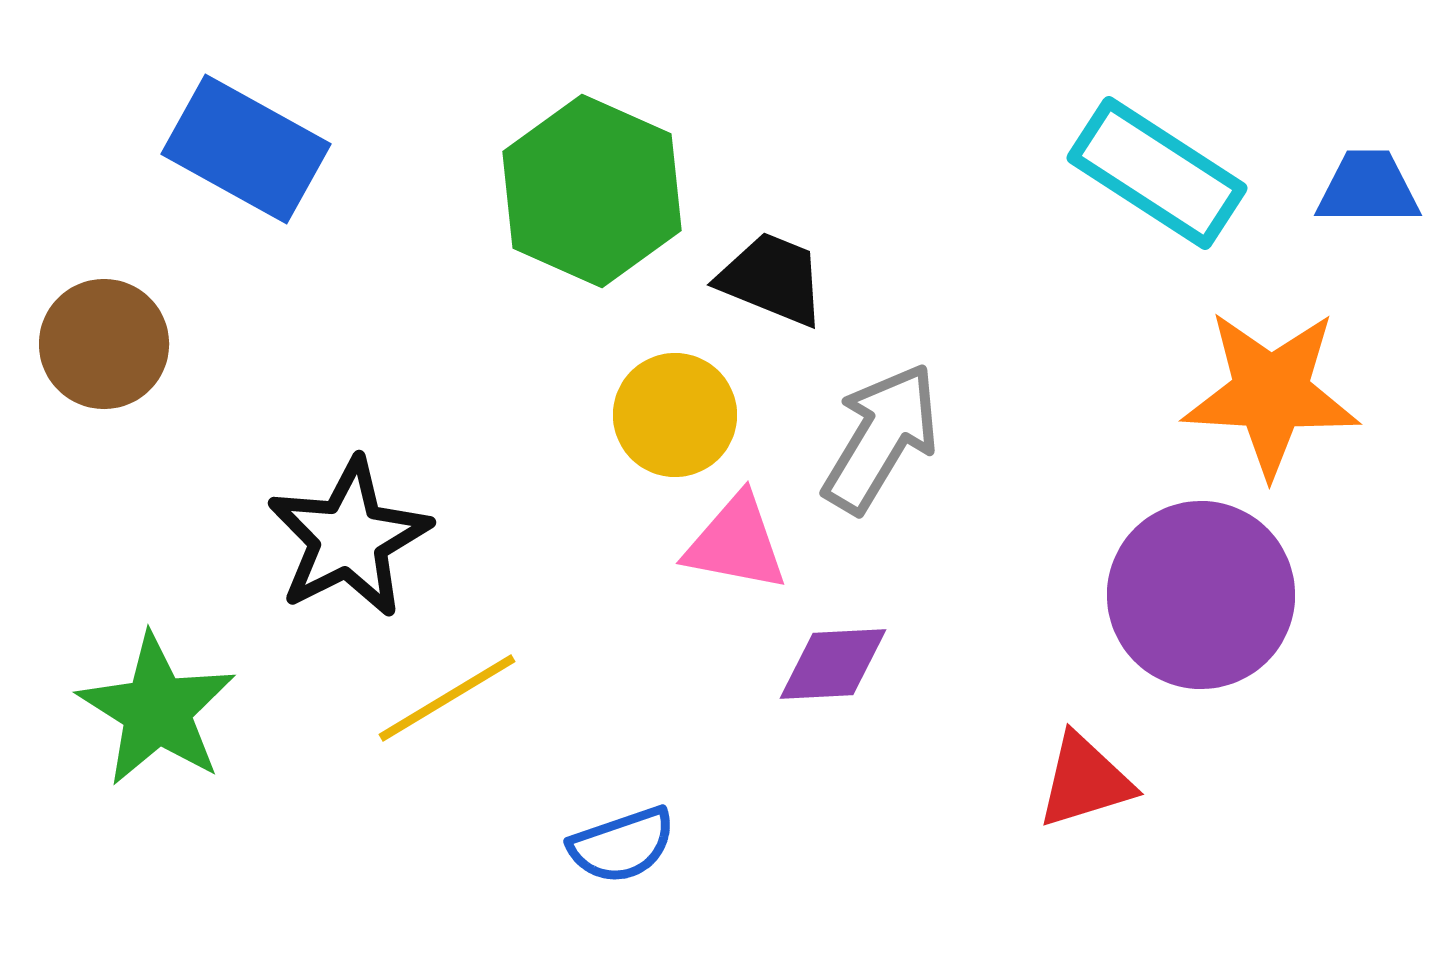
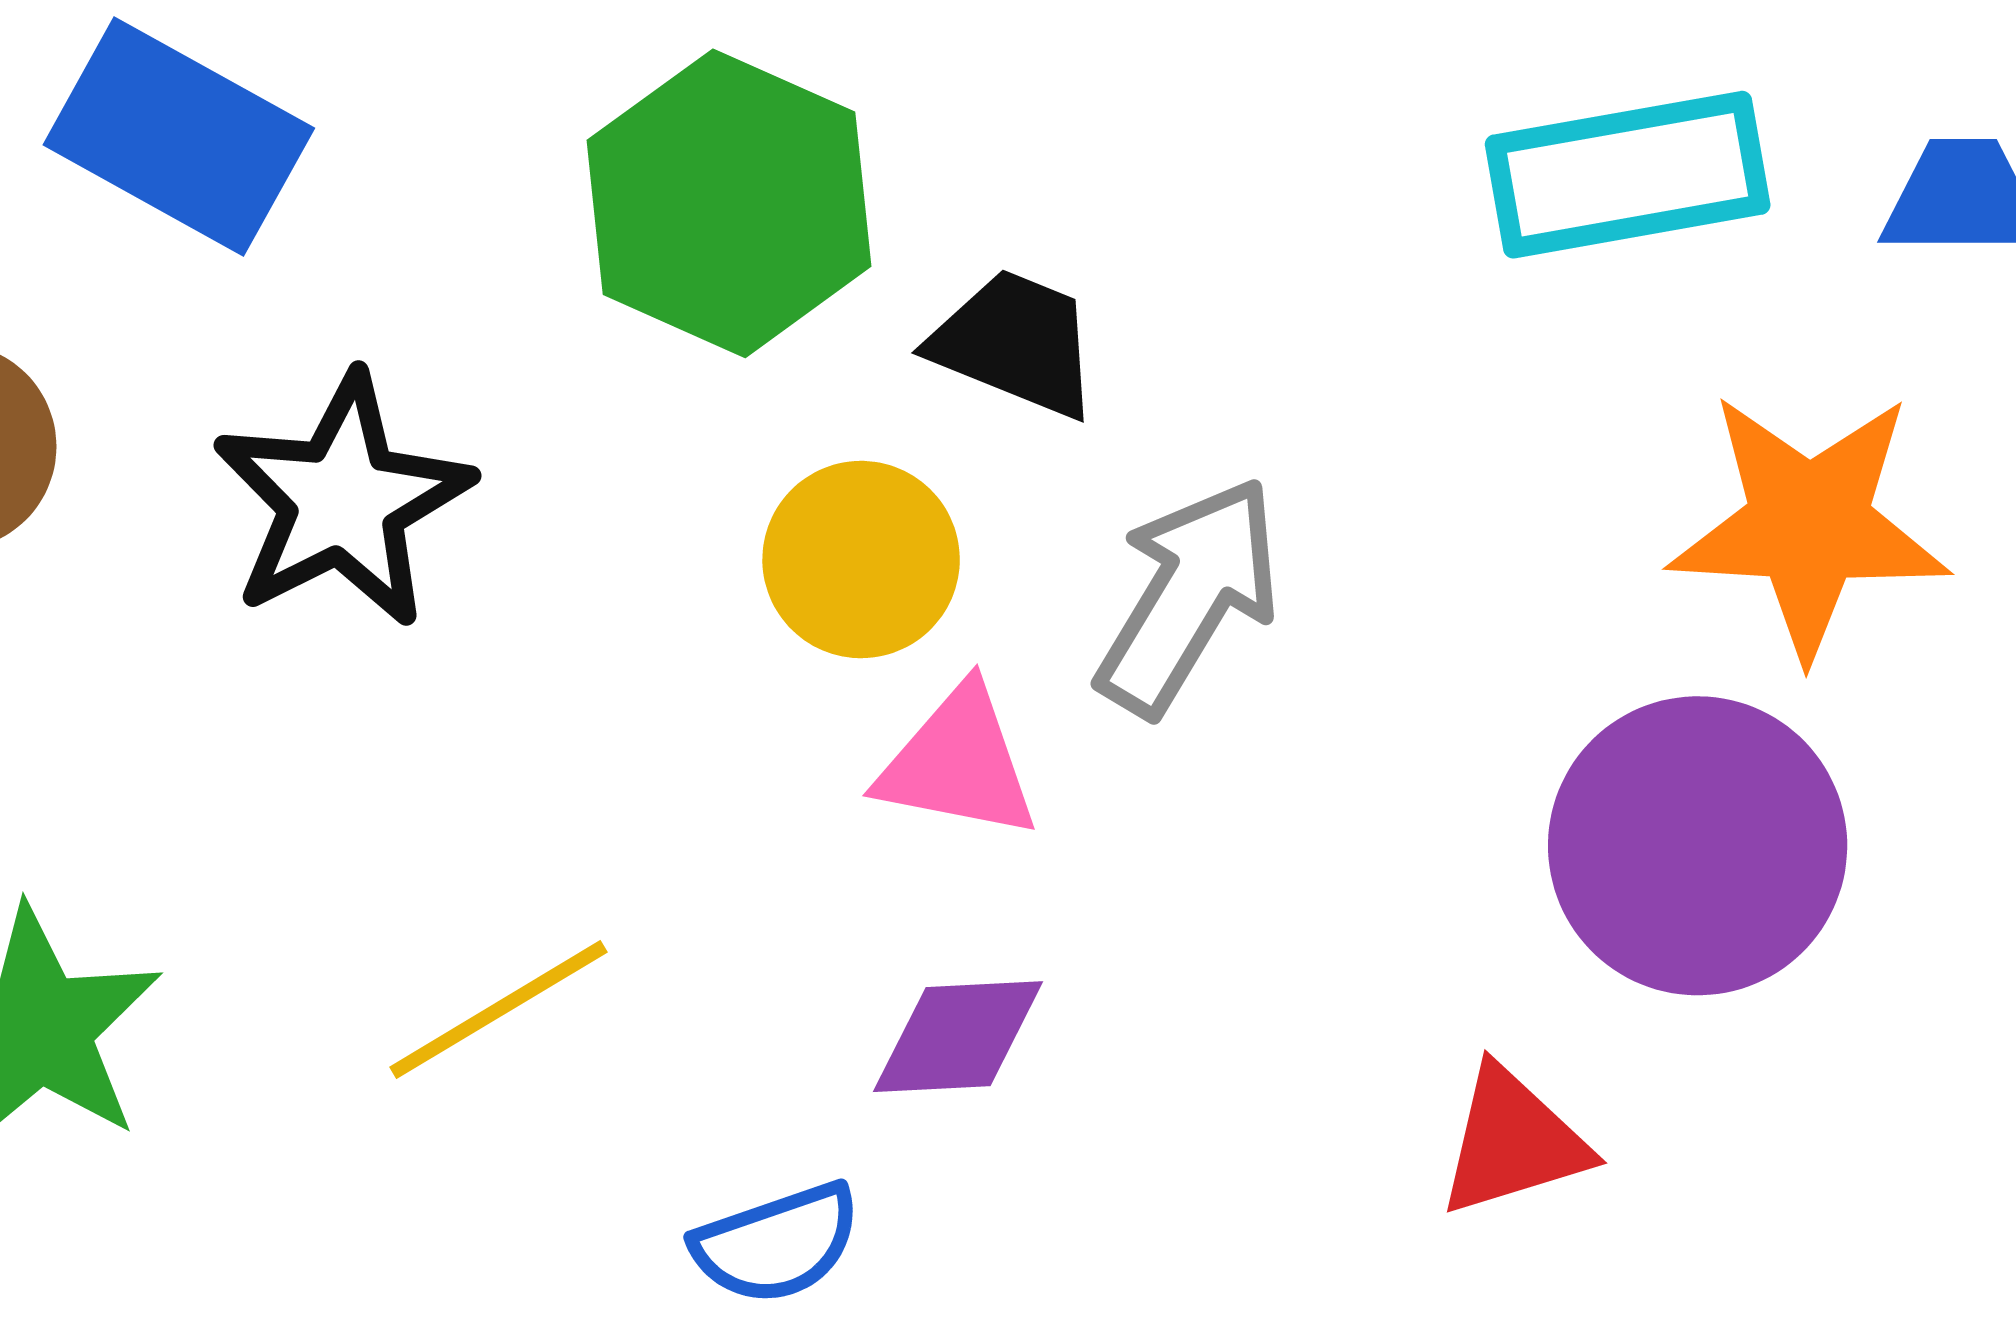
cyan rectangle: (1157, 173) -> (1628, 175), turned -43
black star: (349, 538) -> (343, 501), moved
purple diamond: (833, 664) -> (958, 1037), moved

